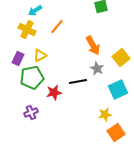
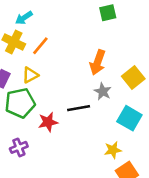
orange line: (57, 26) -> (40, 46), moved
orange arrow: (93, 46) -> (98, 62), turned 48
cyan square: (118, 90) -> (129, 118), turned -36

